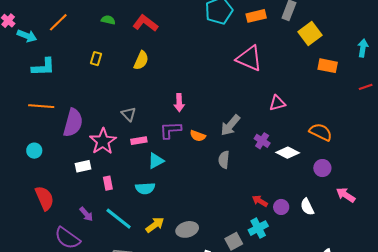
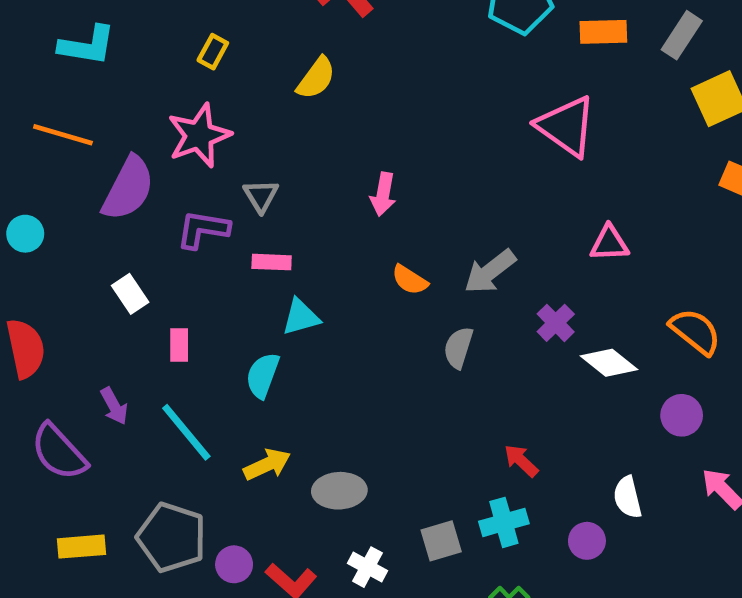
purple L-shape: (170, 130) -> (203, 229), moved
pink star: (103, 141) -> (199, 135), moved
white rectangle: (83, 166) -> (130, 294), turned 56
cyan semicircle: (145, 188) -> (263, 375), turned 102
purple circle: (281, 207) -> (587, 541), moved

